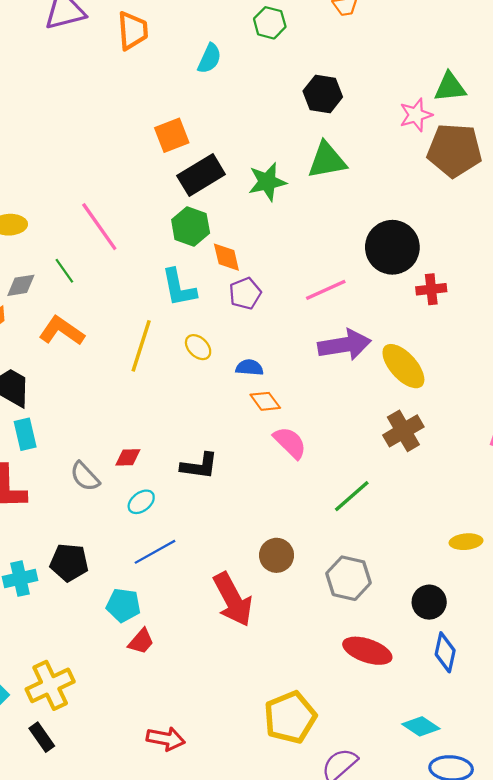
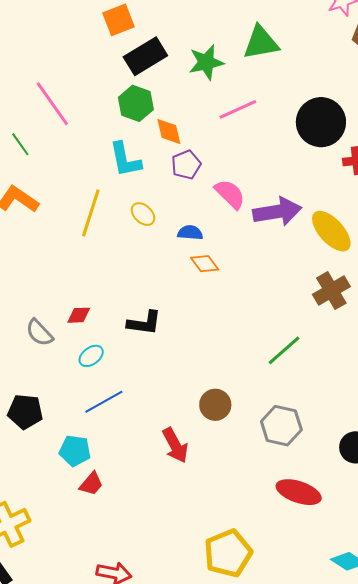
pink line: (326, 290) -> (238, 109), moved
pink semicircle: (290, 443) -> (230, 194), moved
red arrow: (233, 600) -> (175, 445), size x0.7

